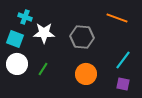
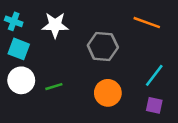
cyan cross: (25, 17) -> (14, 21), moved
white star: (44, 33) -> (55, 25), moved
green line: (43, 69) -> (54, 87), turned 40

